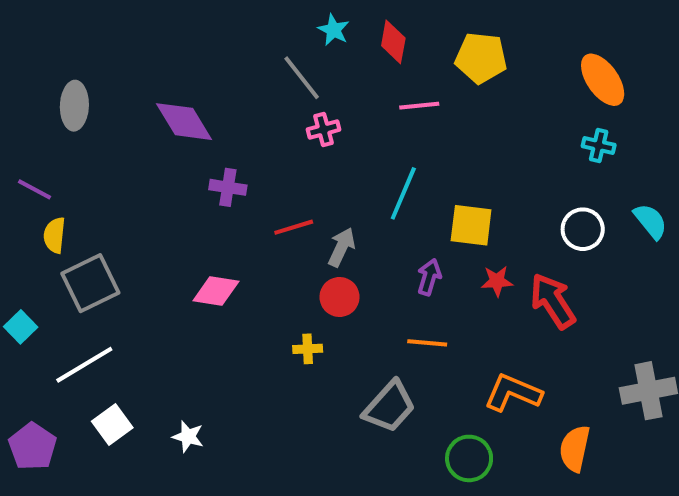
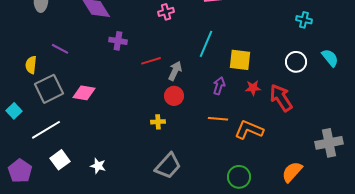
purple line: (35, 189) -> (60, 49), moved
pink diamond: (216, 291) -> (84, 93), moved
orange L-shape: (513, 393) -> (249, 130), moved
gray trapezoid: (389, 407) -> (168, 166), moved
orange semicircle: (575, 448) -> (292, 172), turned 30

